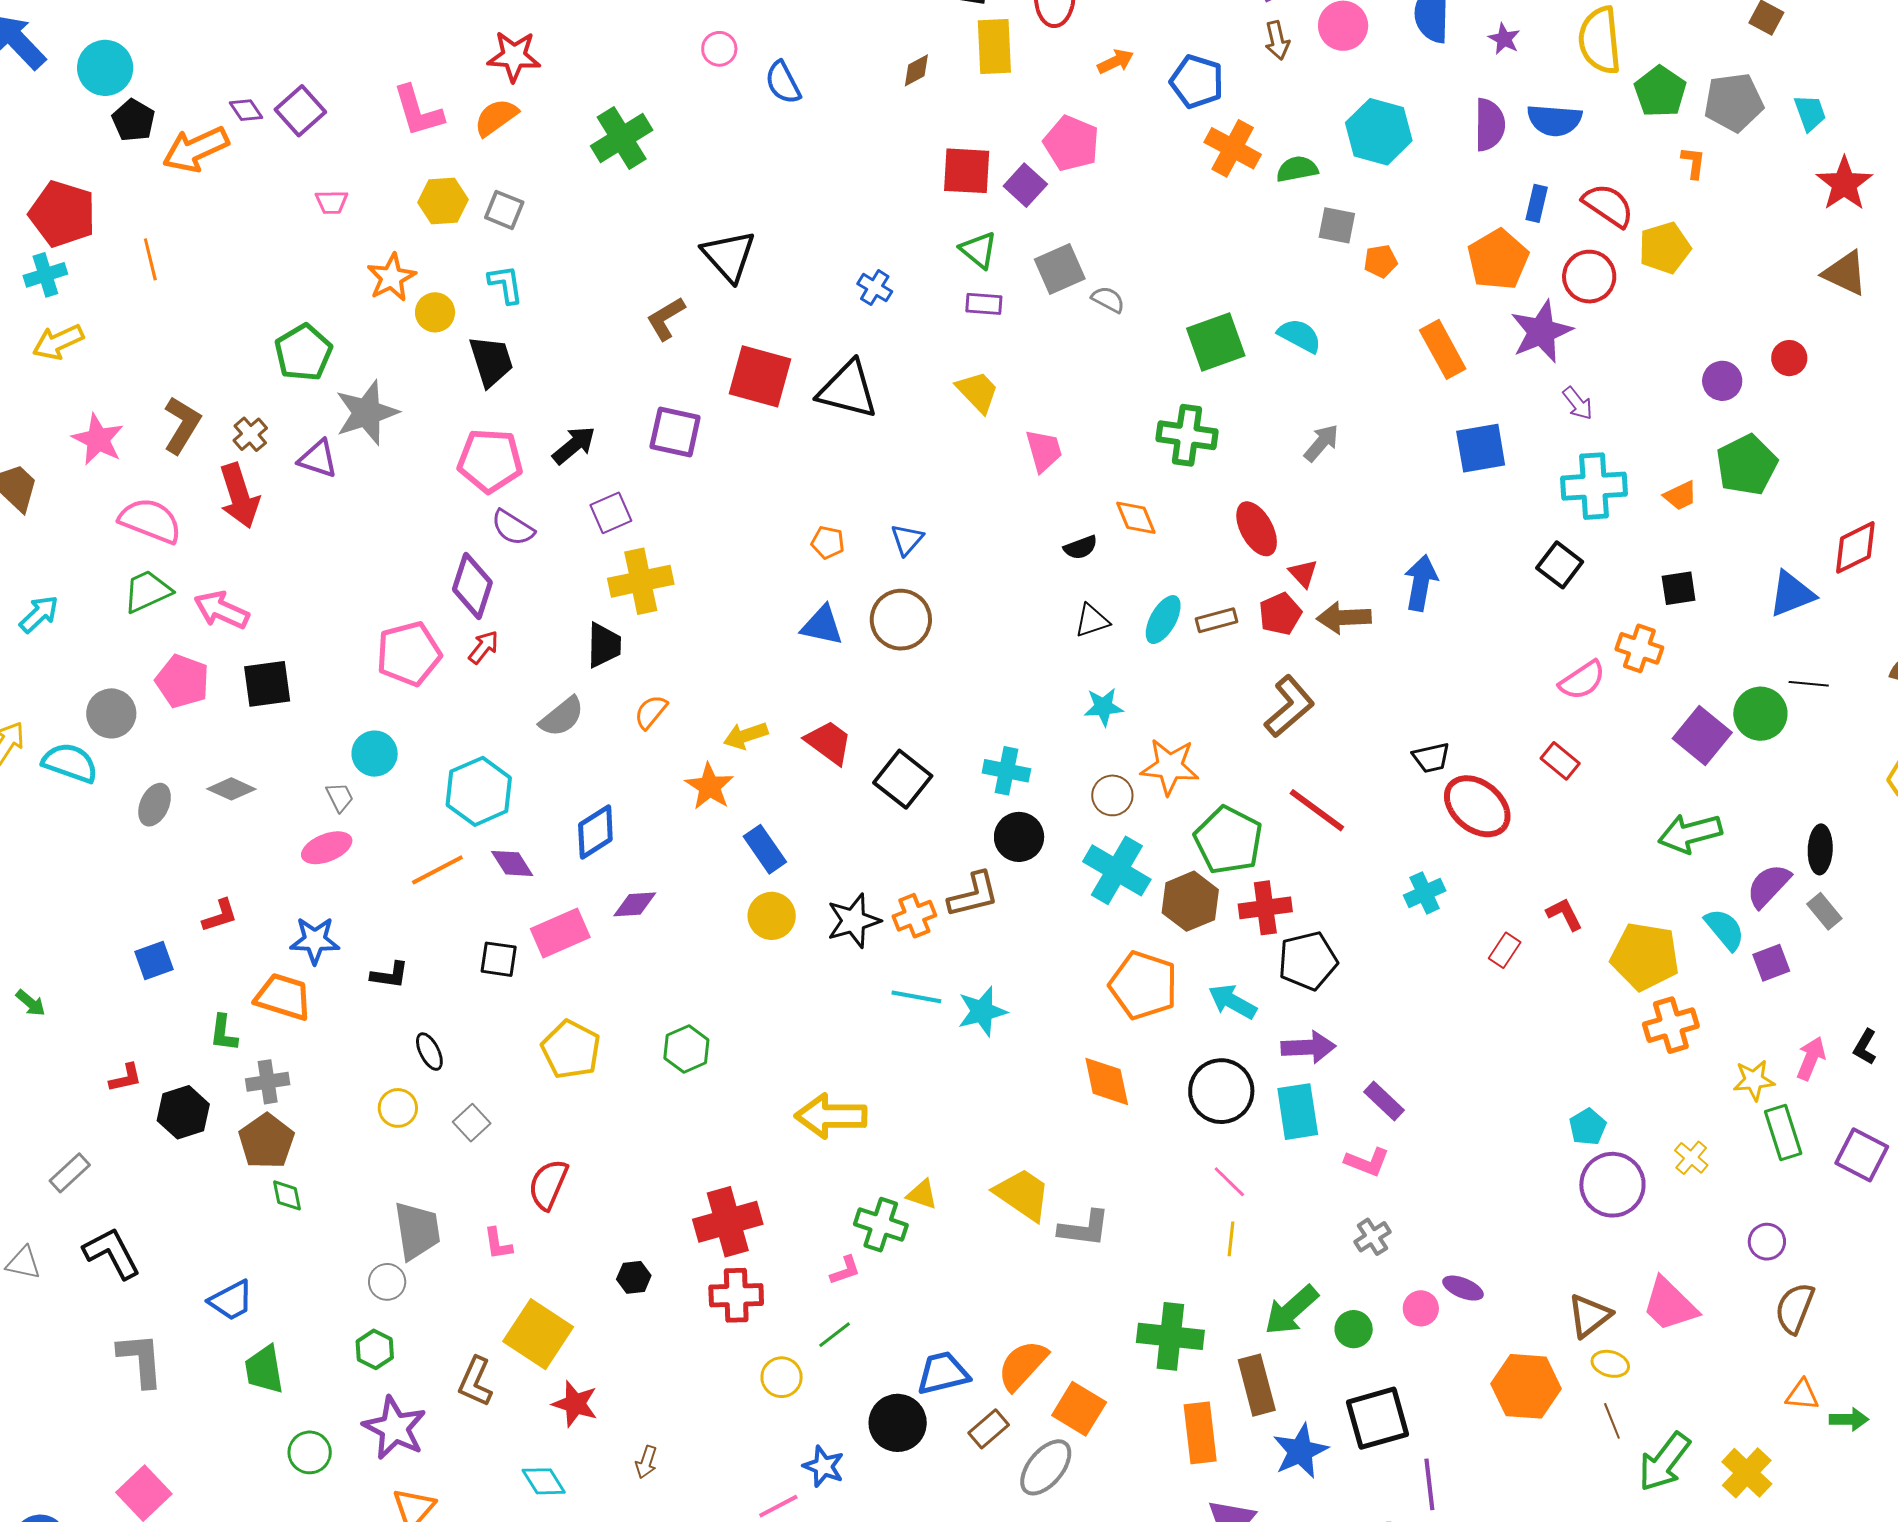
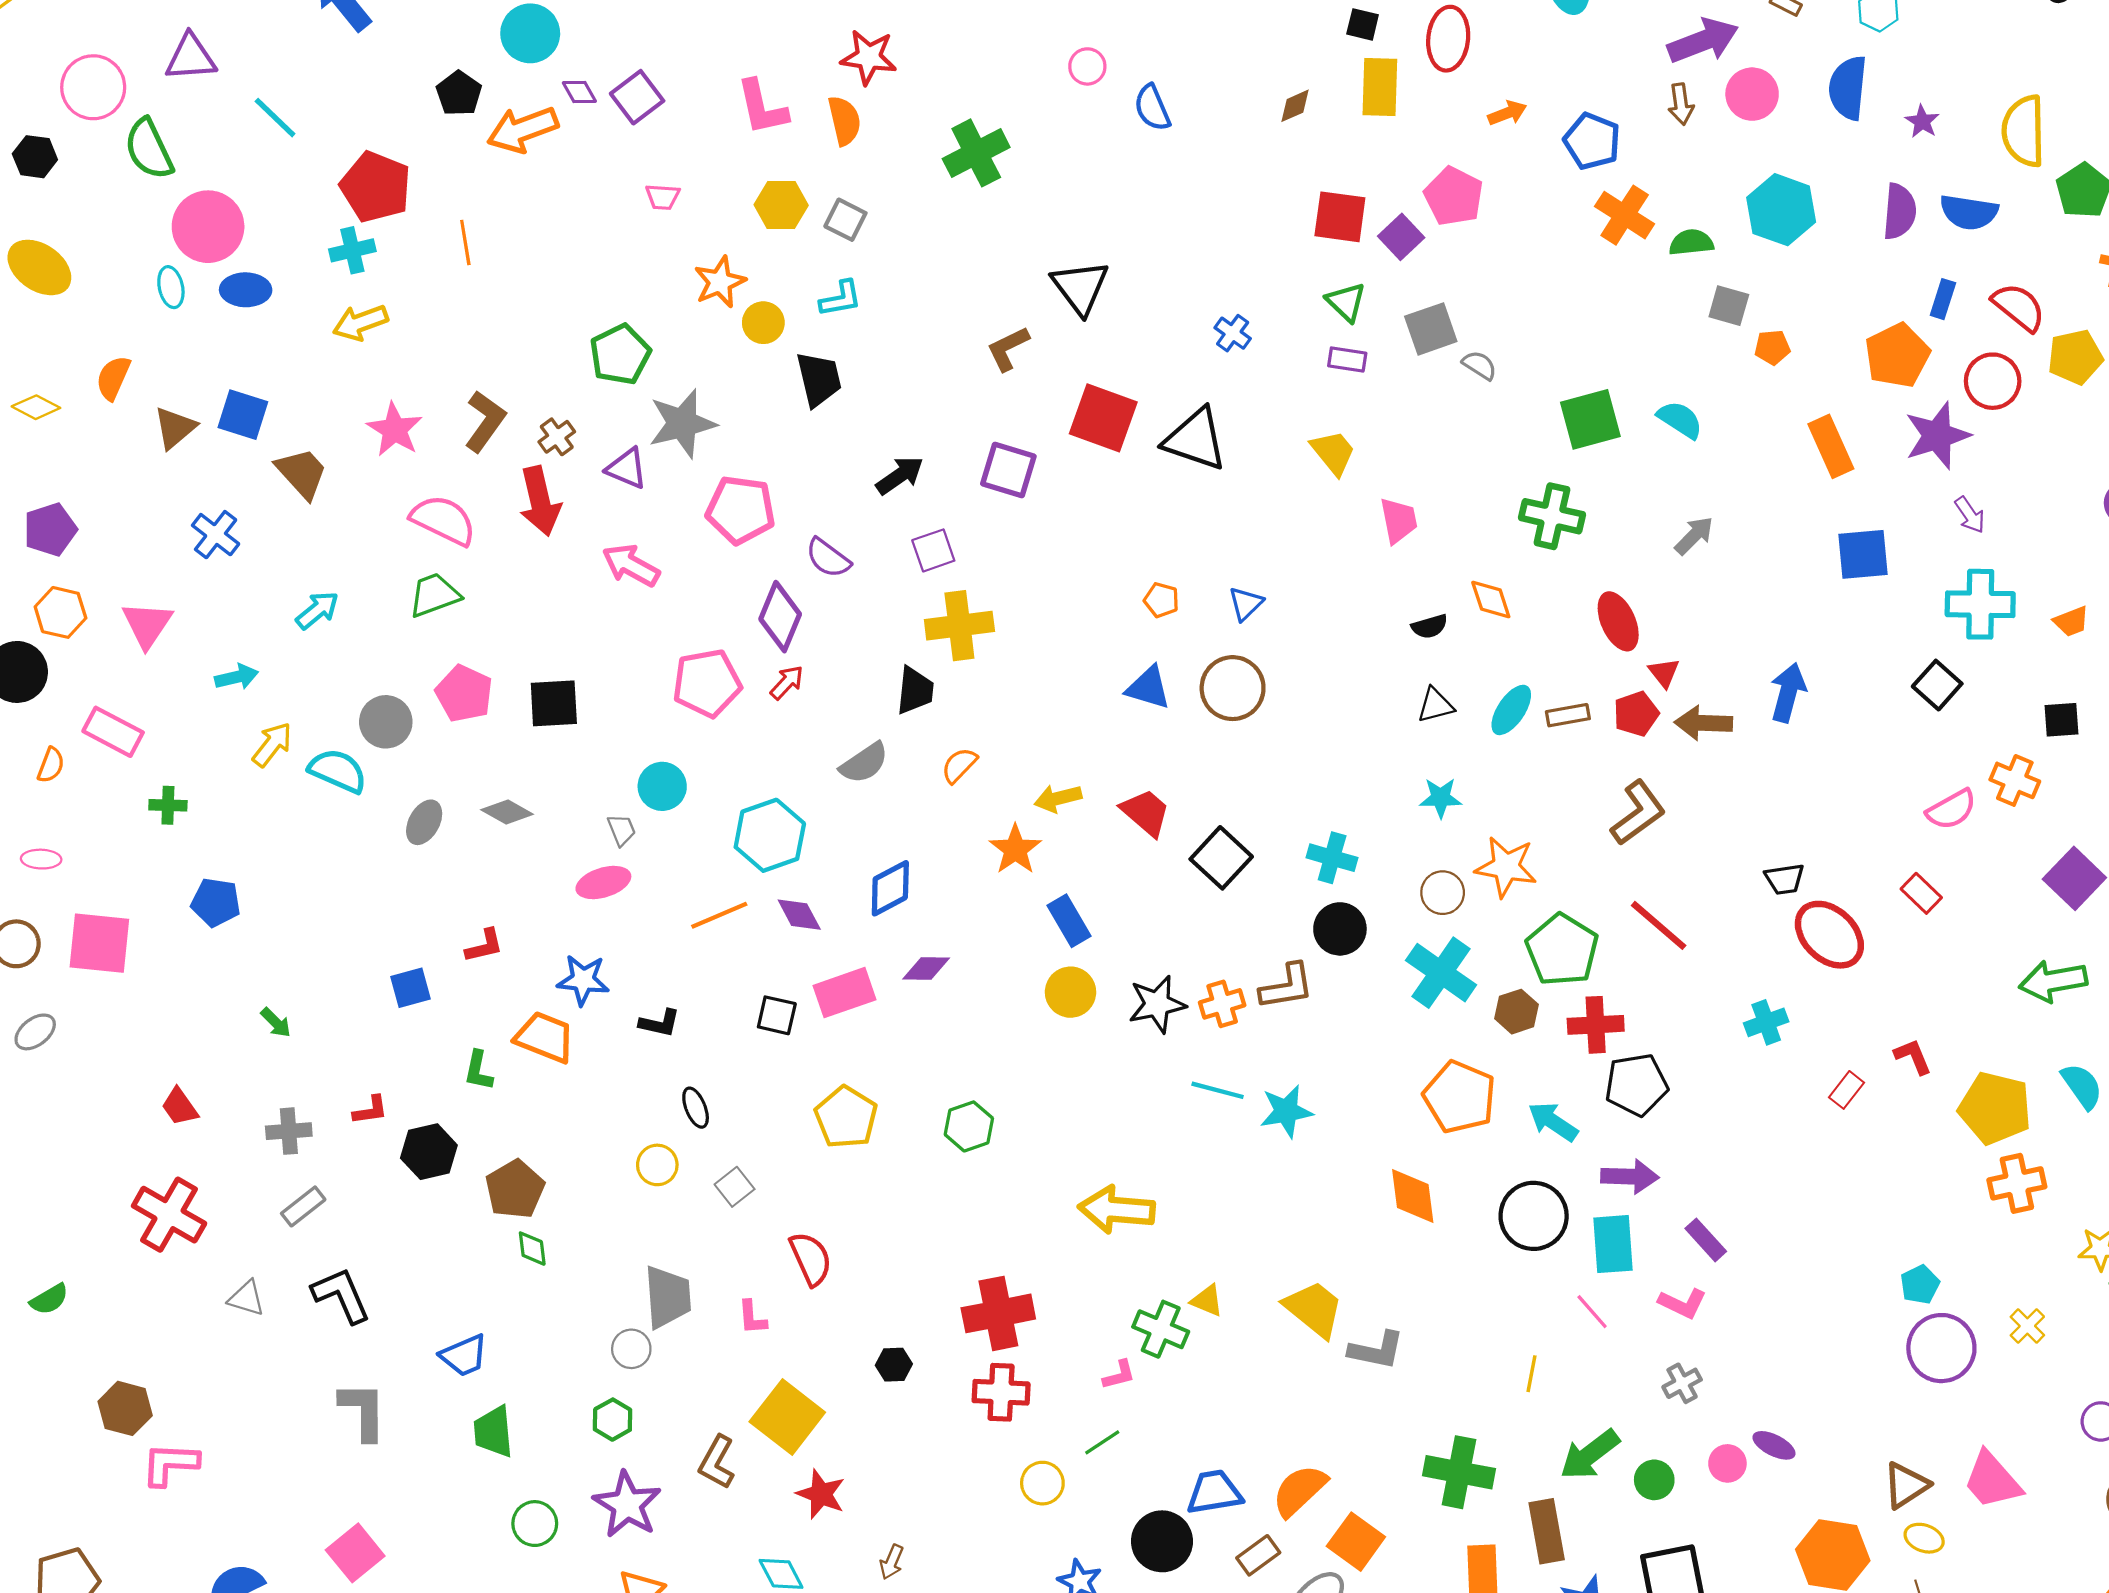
cyan circle: (105, 68) -> (530, 33), moved
orange semicircle: (496, 117) -> (844, 121), turned 108
cyan L-shape: (506, 284) -> (841, 299), turned 84
pink pentagon: (490, 461) -> (741, 510), moved
pink arrow: (222, 610) -> (631, 565), moved
brown hexagon: (1190, 901) -> (1517, 1012), size x0.7
gray cross: (268, 1082) -> (289, 1131), moved
pink line: (1229, 1182) -> (1592, 1312), moved
red semicircle: (548, 1184) -> (811, 1259), turned 128

